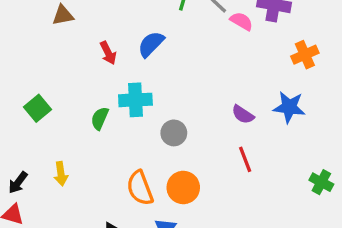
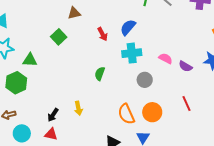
pink semicircle: (241, 21) -> (166, 58), moved
cyan cross: (135, 100) -> (132, 53), moved
green square: (38, 108) -> (59, 37), moved
red line: (245, 159) -> (186, 103), moved

